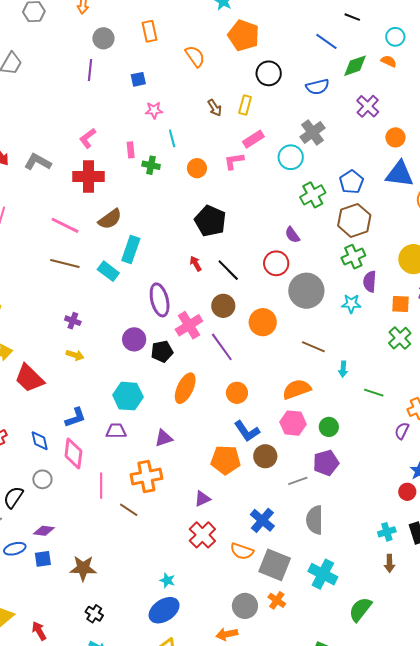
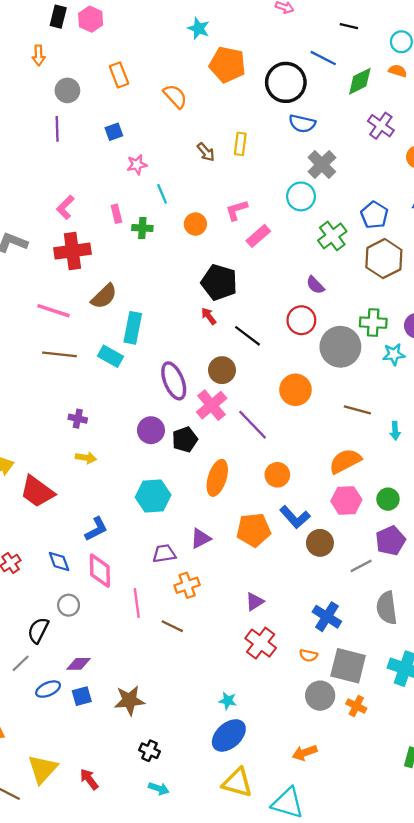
black circle: (269, 73) -> (286, 82), moved, size x1.4
blue semicircle: (317, 87) -> (302, 124), moved, turned 35
pink rectangle: (253, 139) -> (258, 236), moved
green cross: (353, 257) -> (373, 323), moved, turned 35
red arrow: (196, 264) -> (209, 316), moved
brown circle: (223, 306) -> (222, 370), moved
purple trapezoid: (116, 431) -> (164, 554), moved
orange pentagon: (226, 460) -> (254, 530), moved
orange cross: (146, 477) -> (187, 585), size x0.7
orange semicircle: (242, 551) -> (308, 655), size x0.7
gray circle: (245, 606) -> (320, 696), moved

